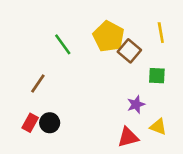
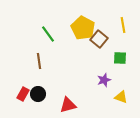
brown line: (38, 84) -> (39, 61), moved, turned -42
red triangle: (128, 137) -> (68, 105), moved

